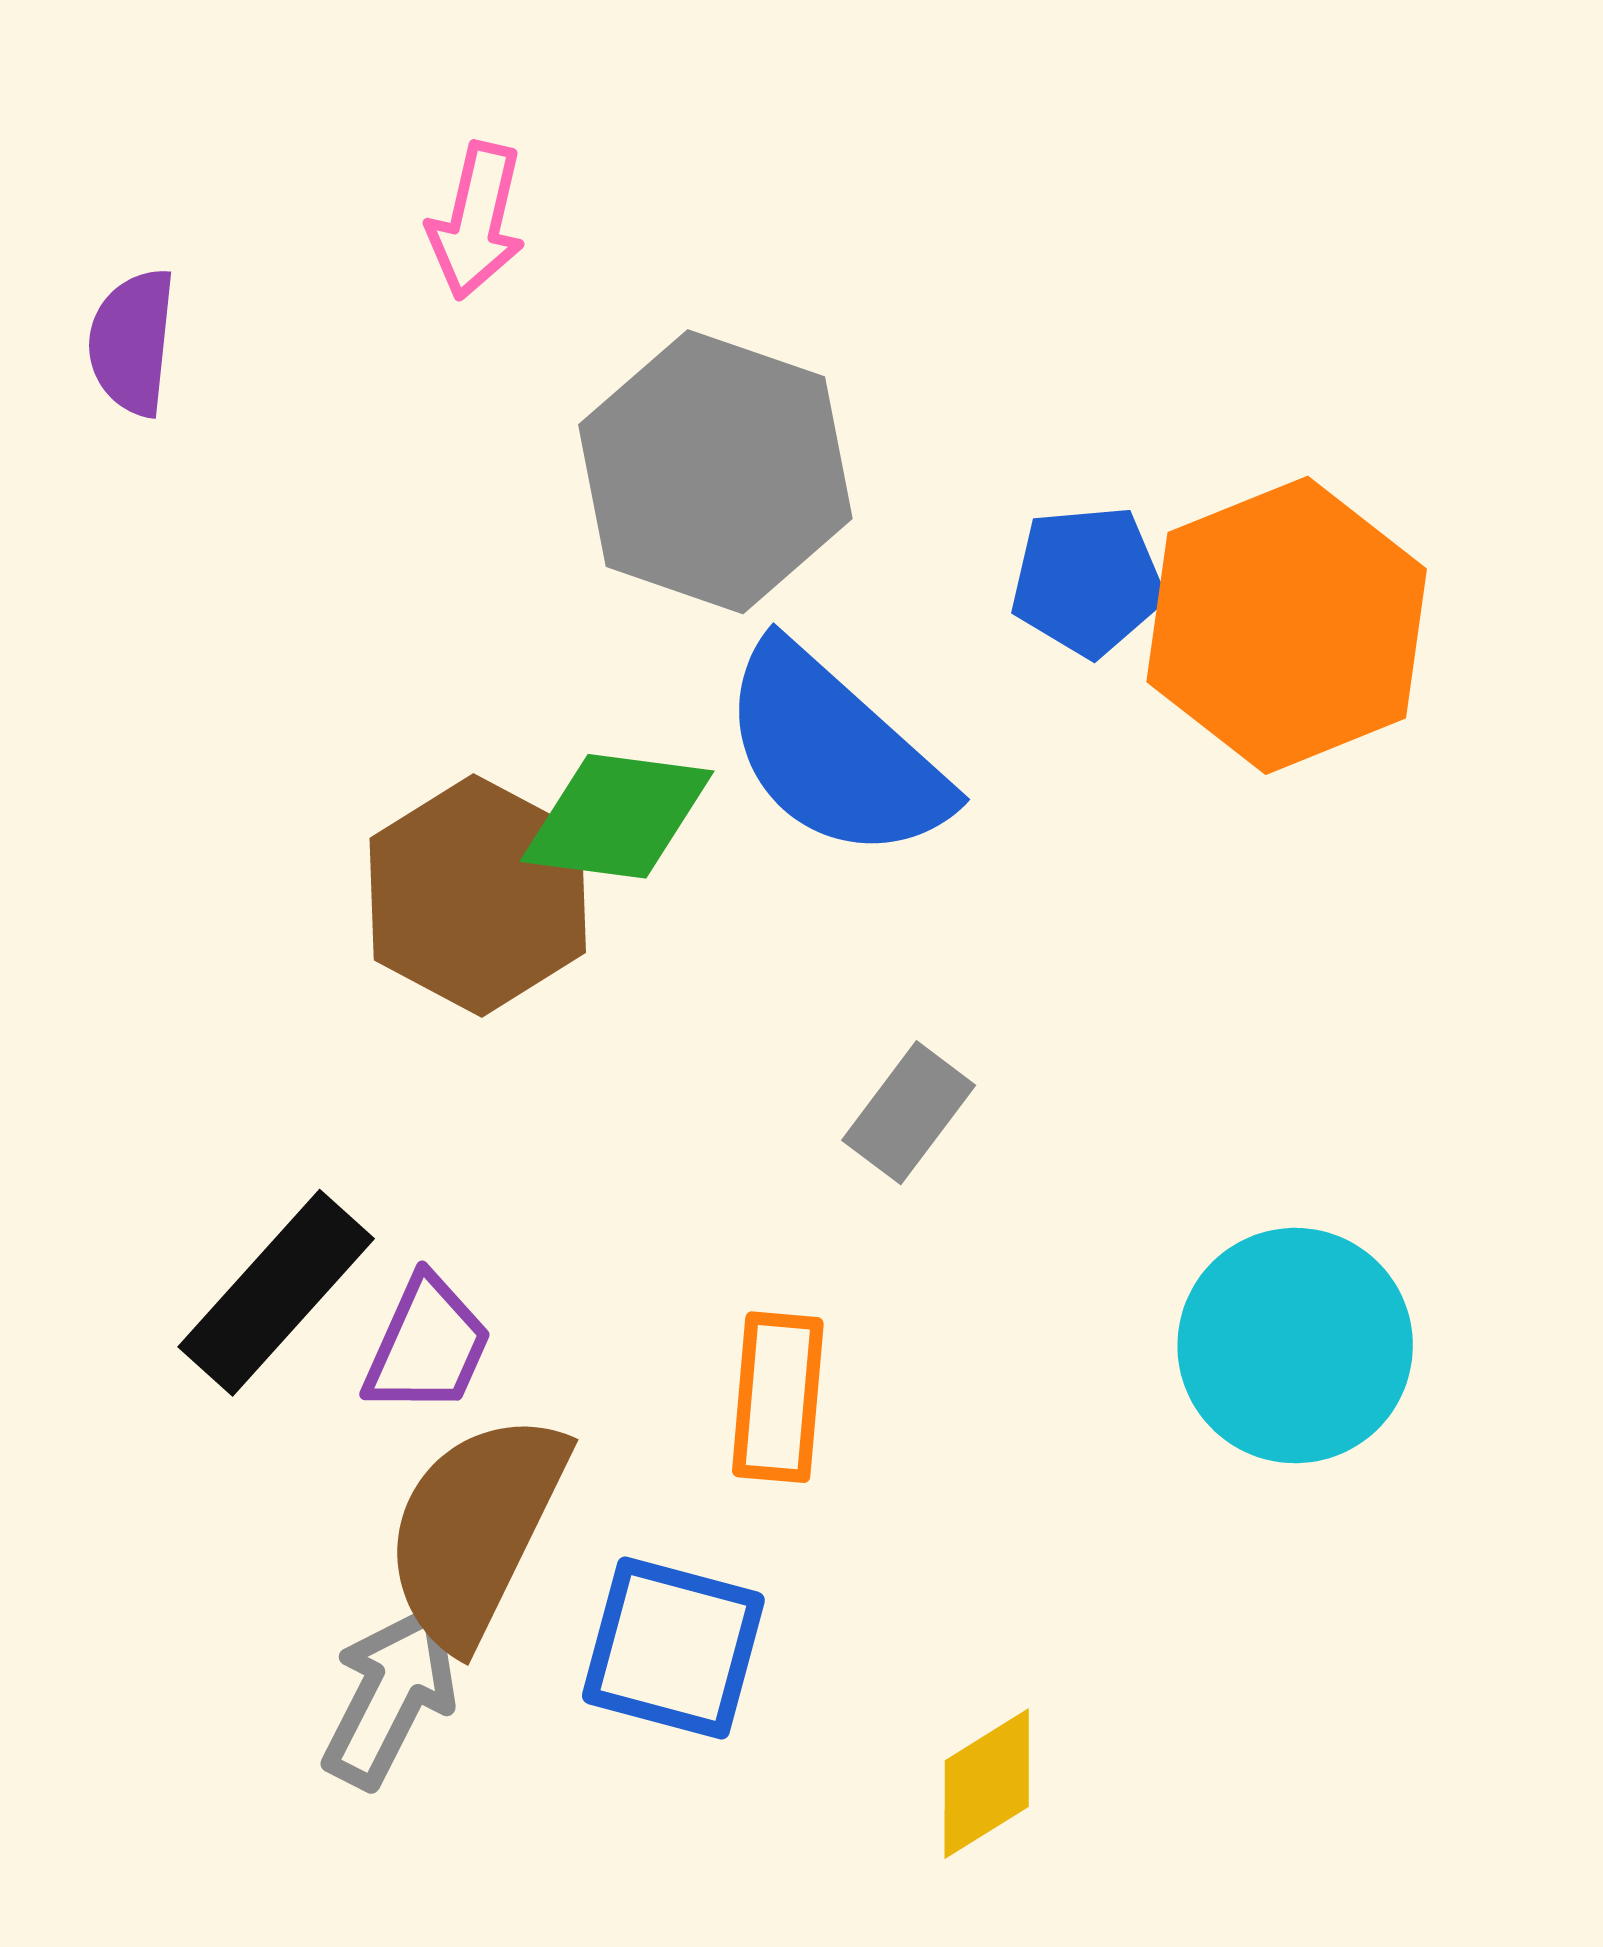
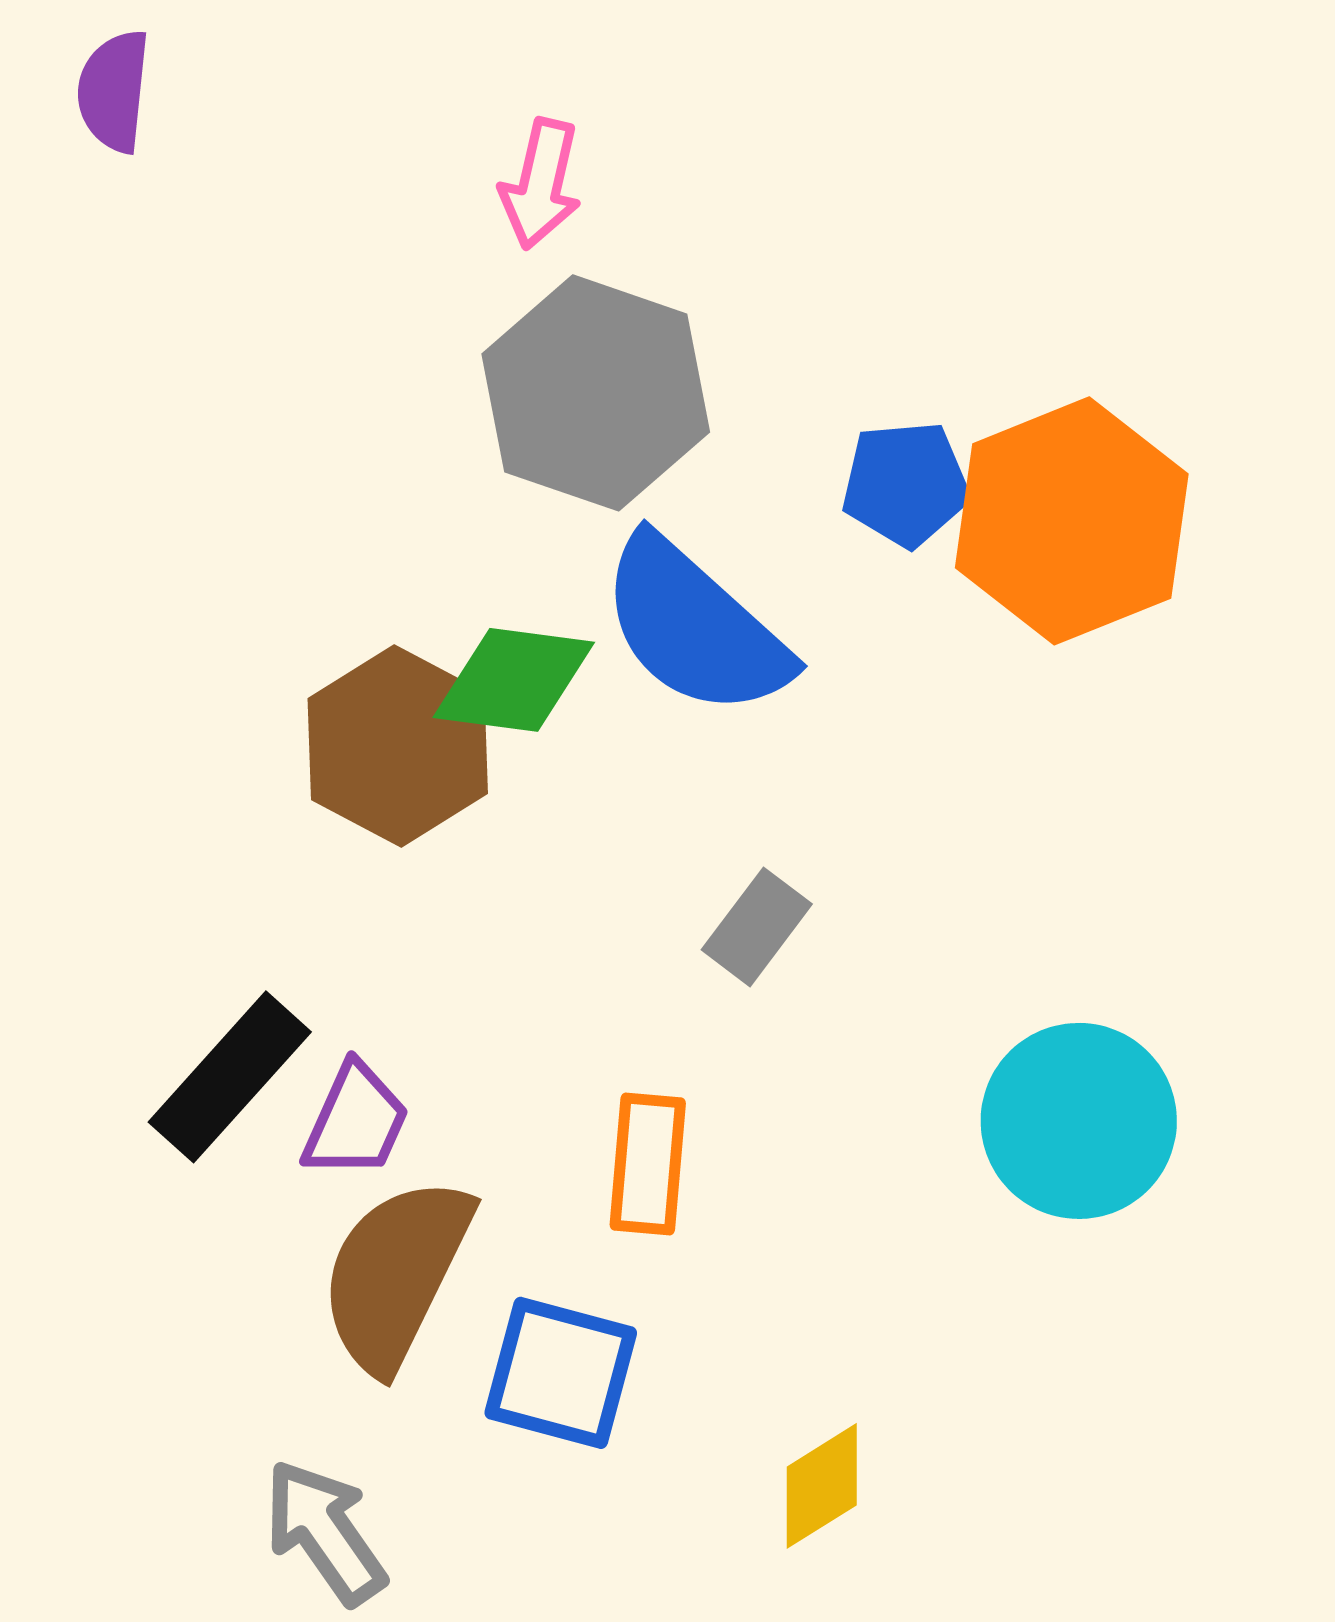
pink arrow: (477, 221) -> (541, 184), moved
purple semicircle: (132, 342) -> (114, 91), moved
gray arrow: (390, 1696) -> (325, 1532), moved, turned -62

